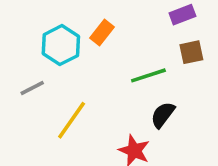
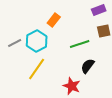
cyan hexagon: (61, 45) -> (37, 41), moved
gray line: (32, 88) -> (15, 43), moved

